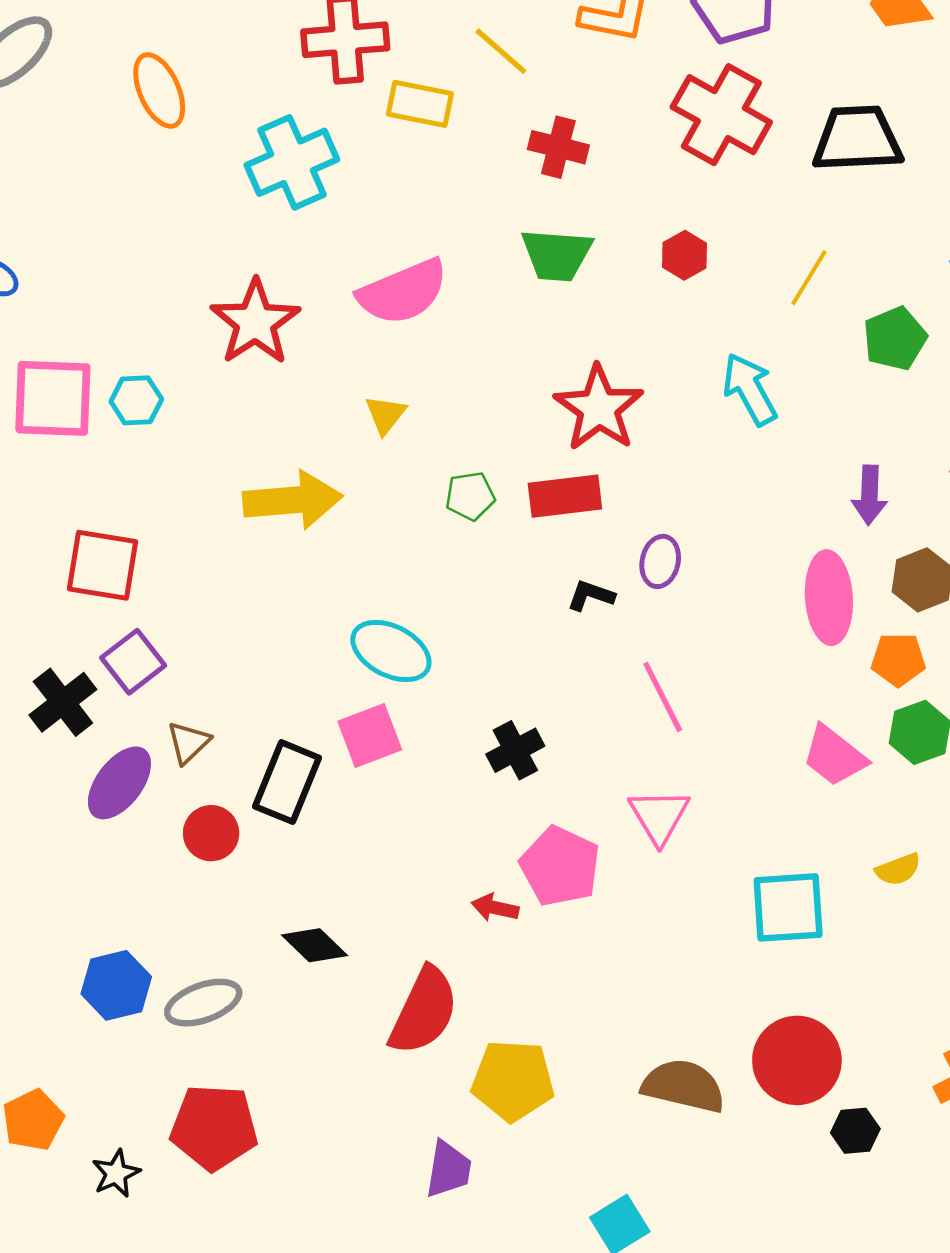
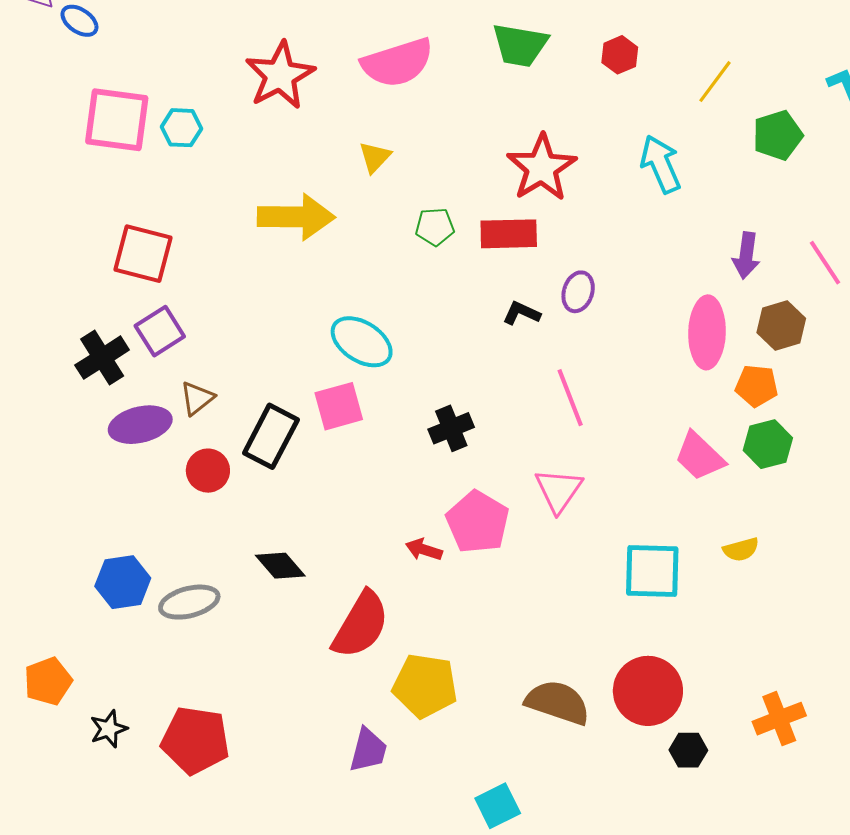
purple ellipse: (119, 783) -> (140, 425), turned 34
red pentagon: (214, 1127) -> (195, 740), moved

